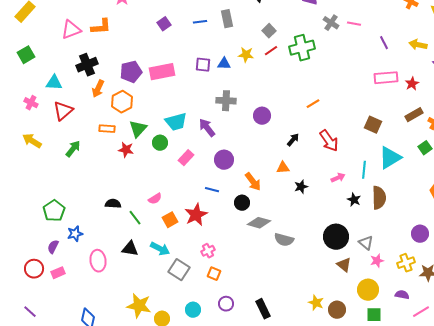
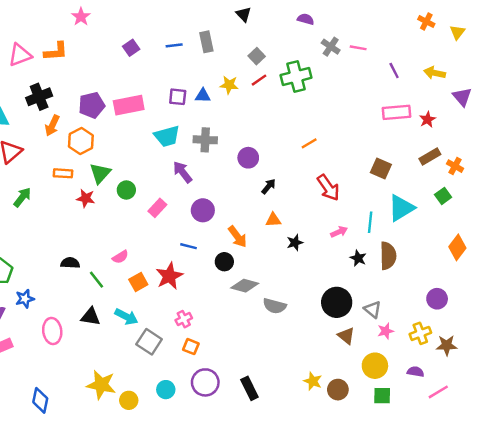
cyan trapezoid: (176, 122) -> (167, 136), moved
black arrow: (293, 140) -> (269, 186), moved
purple circle: (226, 304) -> (205, 382), size x1.5

